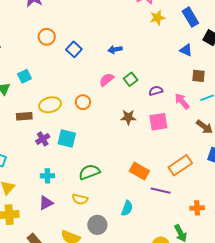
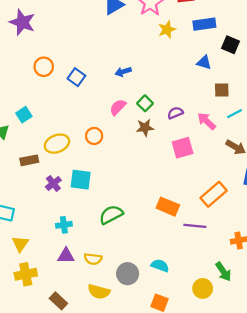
blue rectangle: (190, 17) -> (204, 24), turned -60
brown star: (128, 117) -> (145, 128), moved
yellow semicircle: (80, 199) -> (93, 259), moved
purple triangle: (46, 203) -> (66, 256), turned 35
cyan semicircle: (127, 208) -> (160, 266), moved, turned -84

